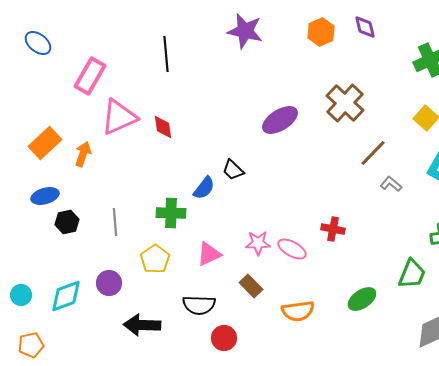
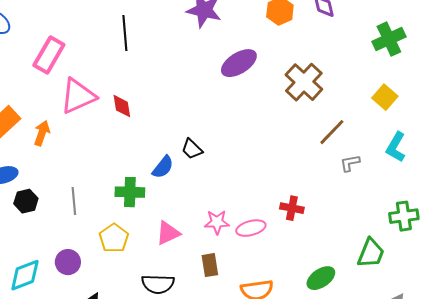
purple ellipse: (280, 120) -> (239, 63), moved
gray L-shape: (391, 184) -> (350, 163), turned -50
pink ellipse: (292, 249) -> (251, 228), turned -44
brown rectangle: (251, 286) -> (210, 265), turned 35

